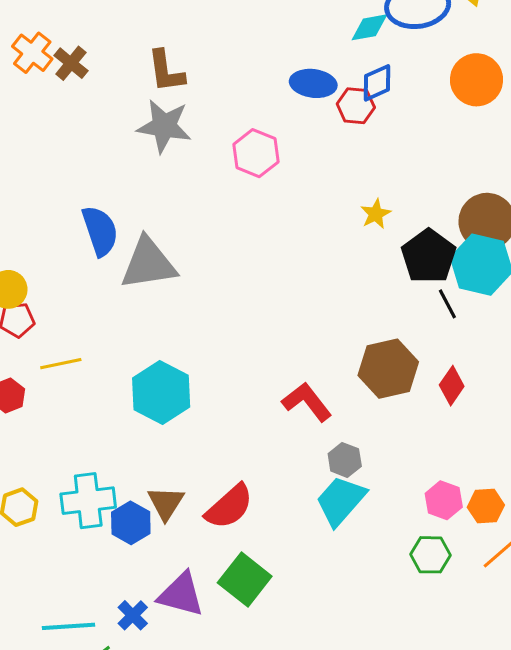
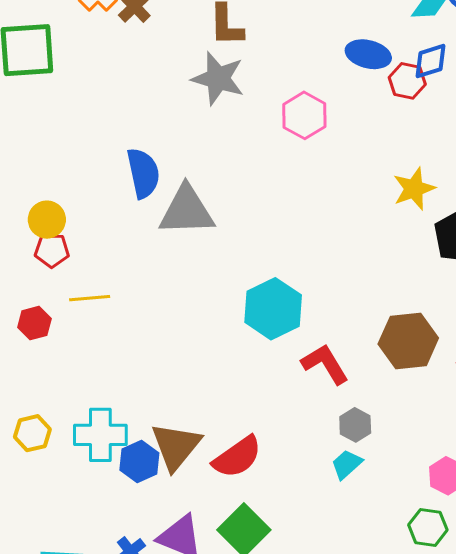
yellow star: (376, 214) -> (414, 189), size x1.4
cyan hexagon: (161, 392) -> (273, 309), moved
cyan trapezoid: (341, 501) -> (347, 464), size x0.6
brown triangle: (166, 503) -> (176, 446), size x1.4

